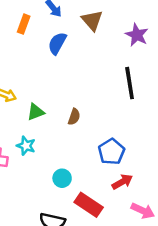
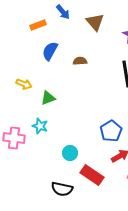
orange rectangle: (24, 24) -> (38, 25), turned 49
blue semicircle: (57, 43) -> (50, 51), moved
brown semicircle: (74, 117) -> (80, 61), moved, turned -112

